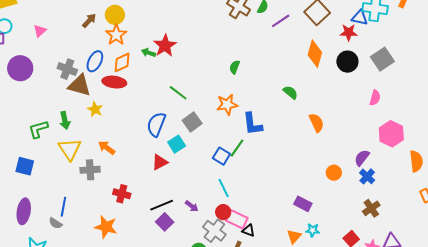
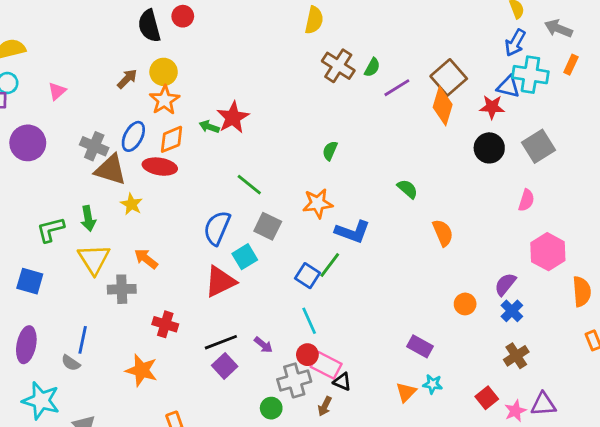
orange diamond: (315, 54) -> (443, 106), moved
gray square: (192, 122) -> (268, 226), turned -30
blue L-shape: (252, 124) -> (353, 232), turned -65
red triangle: (160, 162) -> (220, 282), size x1.4
gray cross: (214, 231) -> (294, 380), turned 35

